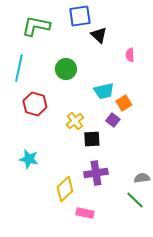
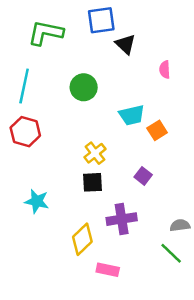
red hexagon: (35, 104) -> (25, 132), moved
purple square: (113, 120) -> (143, 176), moved
black square: (92, 139) -> (92, 182), moved

